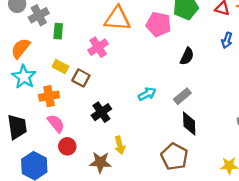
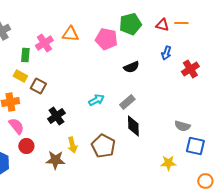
orange triangle: (117, 19) -> (70, 34), size x0.7
green rectangle: (58, 31) -> (25, 55), moved
pink cross: (98, 47) -> (44, 43), moved
black semicircle: (187, 56) -> (131, 67), turned 42
brown pentagon: (174, 157) -> (103, 146), moved

